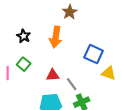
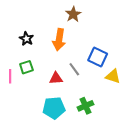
green square: (24, 64) -> (26, 67), turned 32
gray line: (72, 84) -> (74, 69), moved

